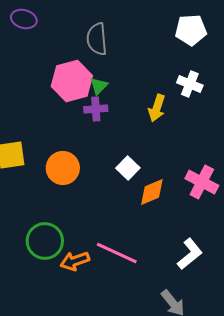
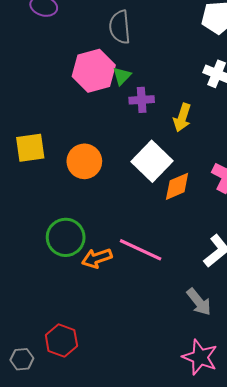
yellow arrow: (157, 108) -> (182, 118), moved
purple cross: (96, 109) -> (142, 100), moved
white square: (128, 168) -> (152, 161), size x1.6

